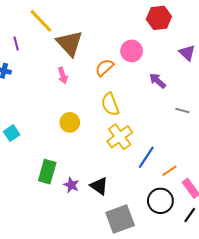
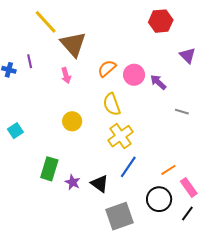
purple line: (16, 43) -> (30, 61), moved
pink circle: (132, 51) -> (134, 75), moved
blue line: (146, 157) -> (128, 167), moved

